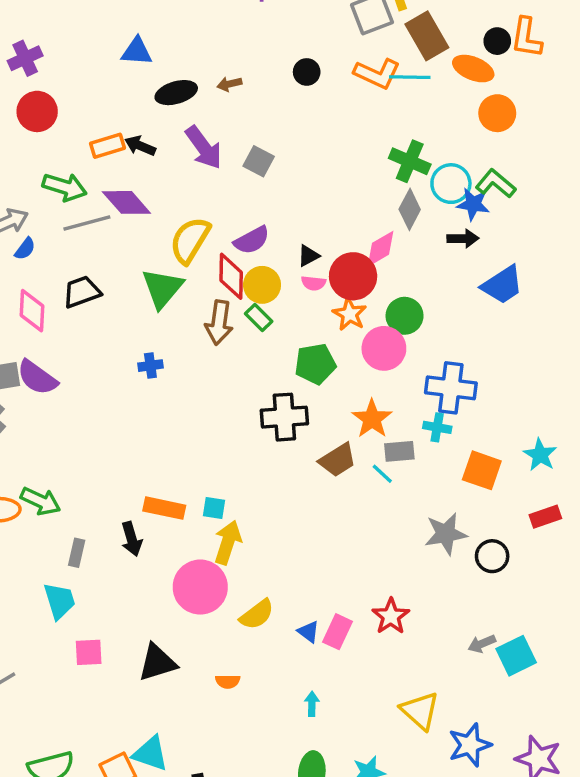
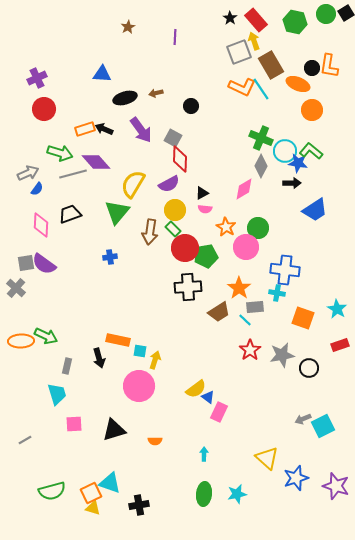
black circle: (307, 72) -> (191, 106), moved
cyan line: (410, 77) -> (261, 89), turned 55
red diamond: (231, 276) -> (180, 159), moved
red circle: (353, 276) -> (185, 248), moved
cyan square: (214, 508) -> (140, 351), moved
yellow arrow: (228, 542) -> (155, 360), size x0.7
yellow semicircle: (257, 615) -> (196, 389), moved
red star: (391, 616) -> (250, 350), moved
blue triangle: (308, 632) -> (208, 397), moved

